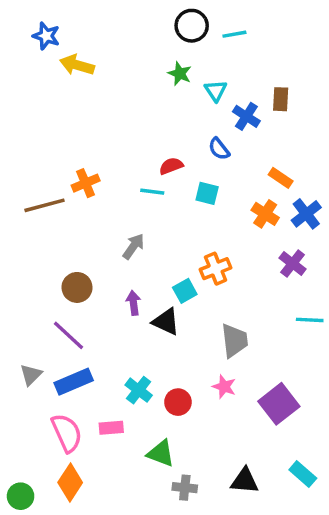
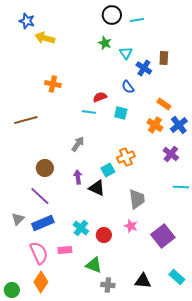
orange cross: (86, 183) -> (53, 84), moved, turned 35

